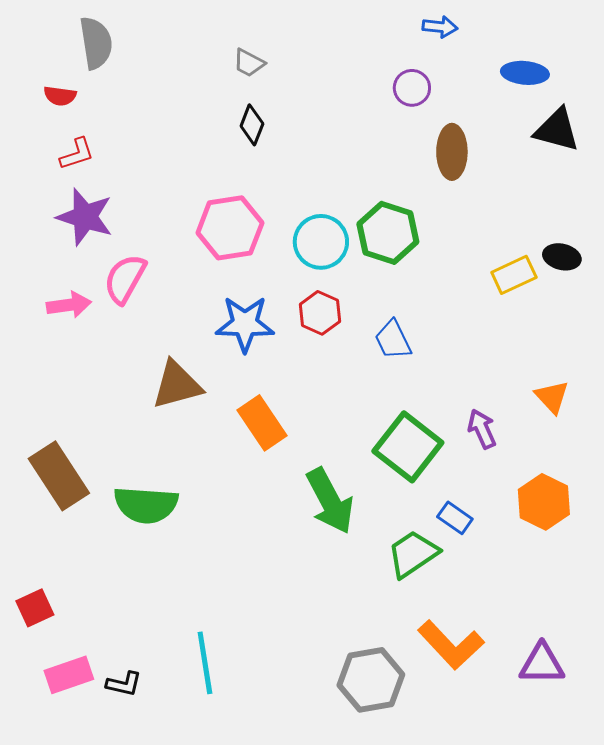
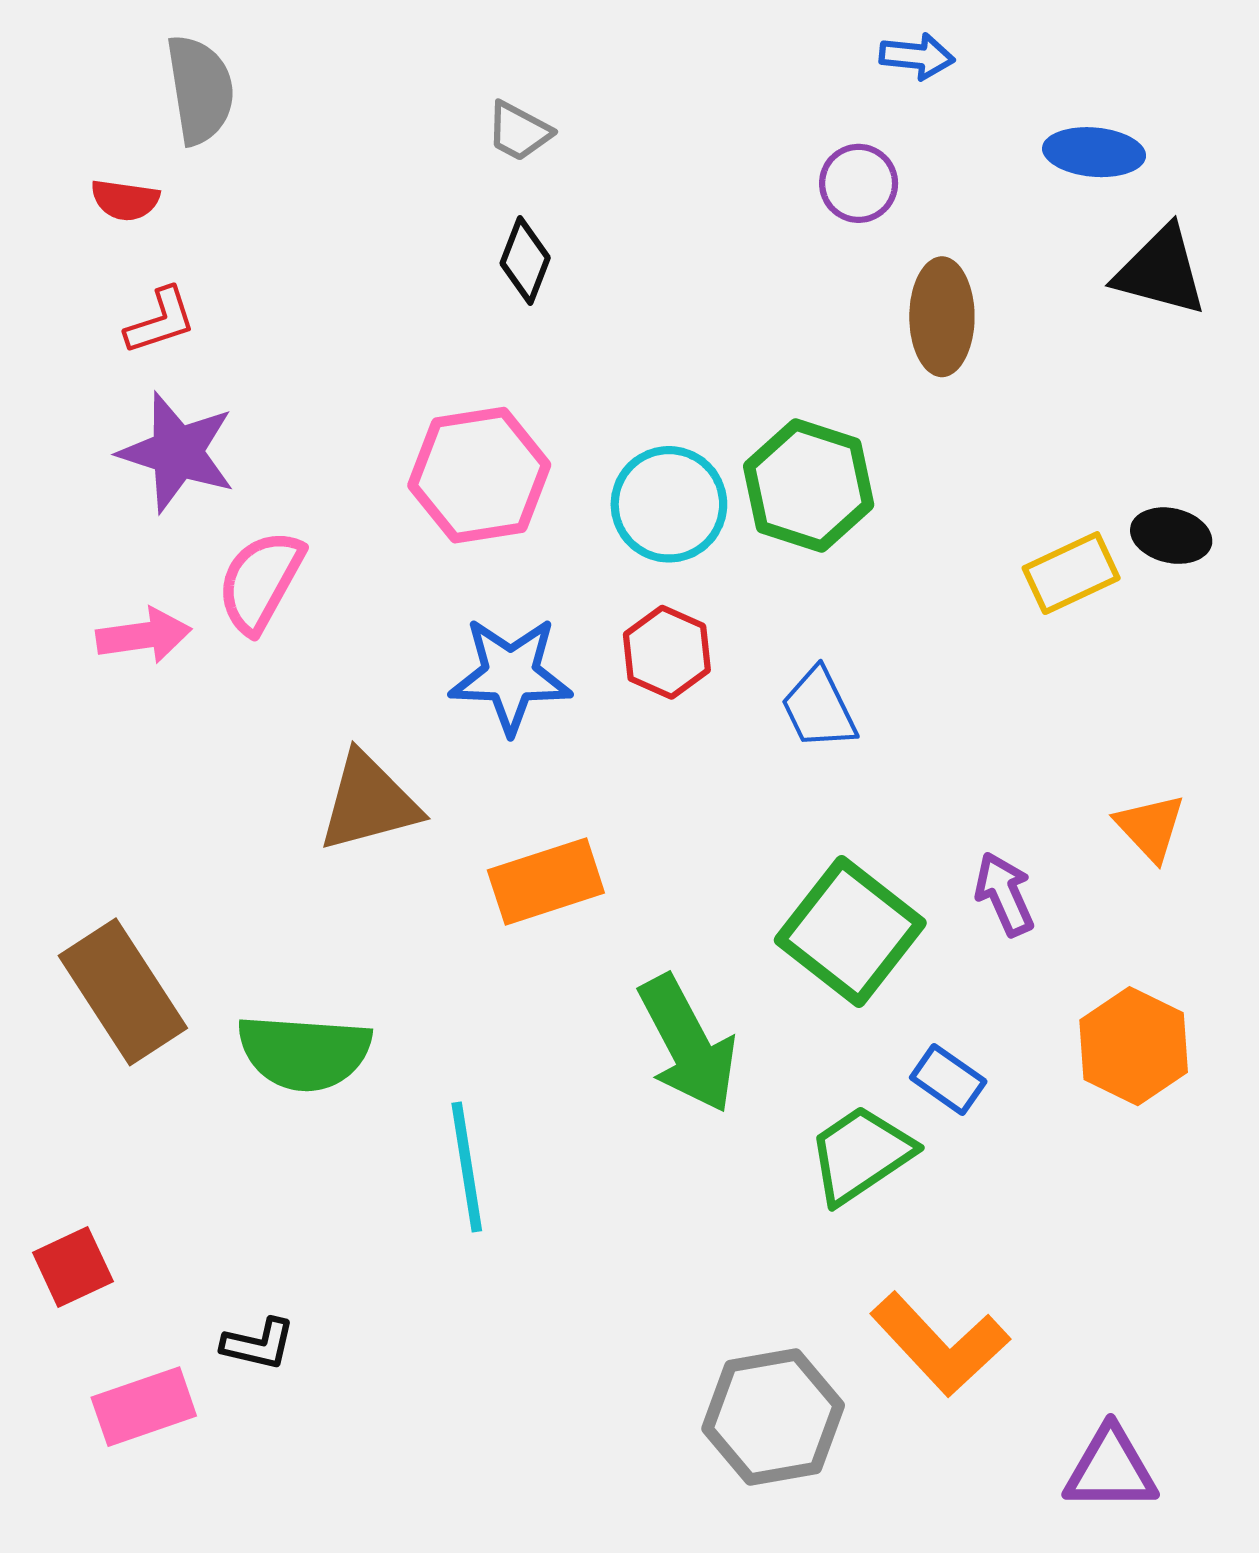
orange rectangle: (262, 423) -> (546, 881), turned -74
cyan line: (205, 663) -> (467, 1167), moved
purple triangle: (542, 664) -> (1111, 1469), moved
black L-shape: (124, 684) -> (258, 1344), moved

